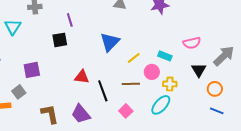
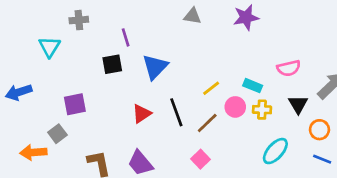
blue triangle: (110, 42) -> (155, 67), moved
red triangle: (82, 77) -> (142, 114), turned -42
brown line: (131, 84) -> (207, 123), turned -42
yellow cross: (170, 84) -> (262, 110), moved
black line: (103, 91) -> (176, 112), moved
cyan ellipse: (161, 105) -> (275, 151), moved

